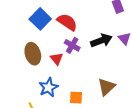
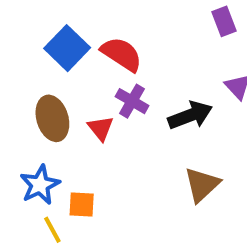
black arrow: (101, 41) -> (190, 115), moved
blue star: (48, 87) -> (40, 185), moved
orange square: (76, 98) -> (82, 204), moved

